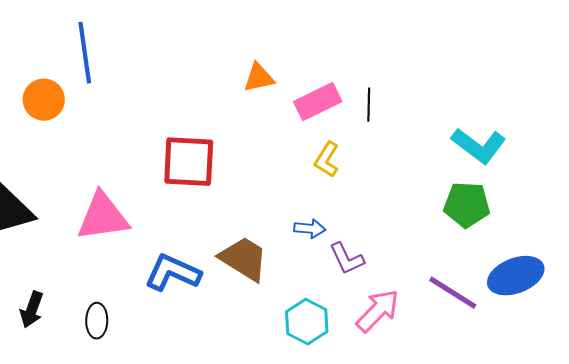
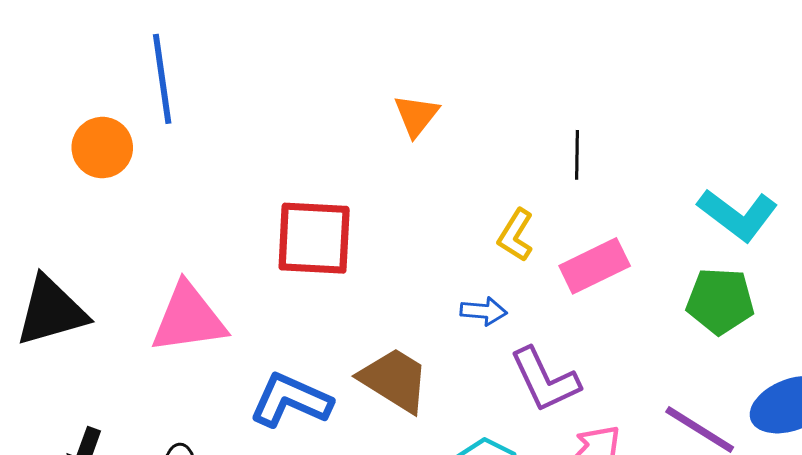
orange triangle: (259, 78) -> (416, 115), turned -40
pink rectangle: (318, 102) -> (595, 266), moved
blue arrow: (310, 229) -> (484, 311), moved
purple L-shape: (347, 259) -> (545, 380), size x1.4

